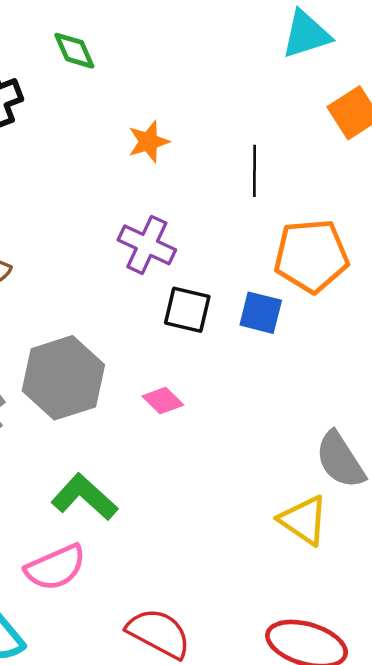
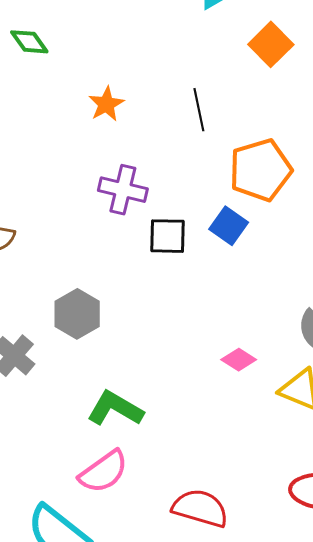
blue square: (261, 313) -> (229, 226), turned 33
gray hexagon: (63, 378) -> (77, 314), size x0.7
pink diamond: (163, 401) -> (239, 360), moved

